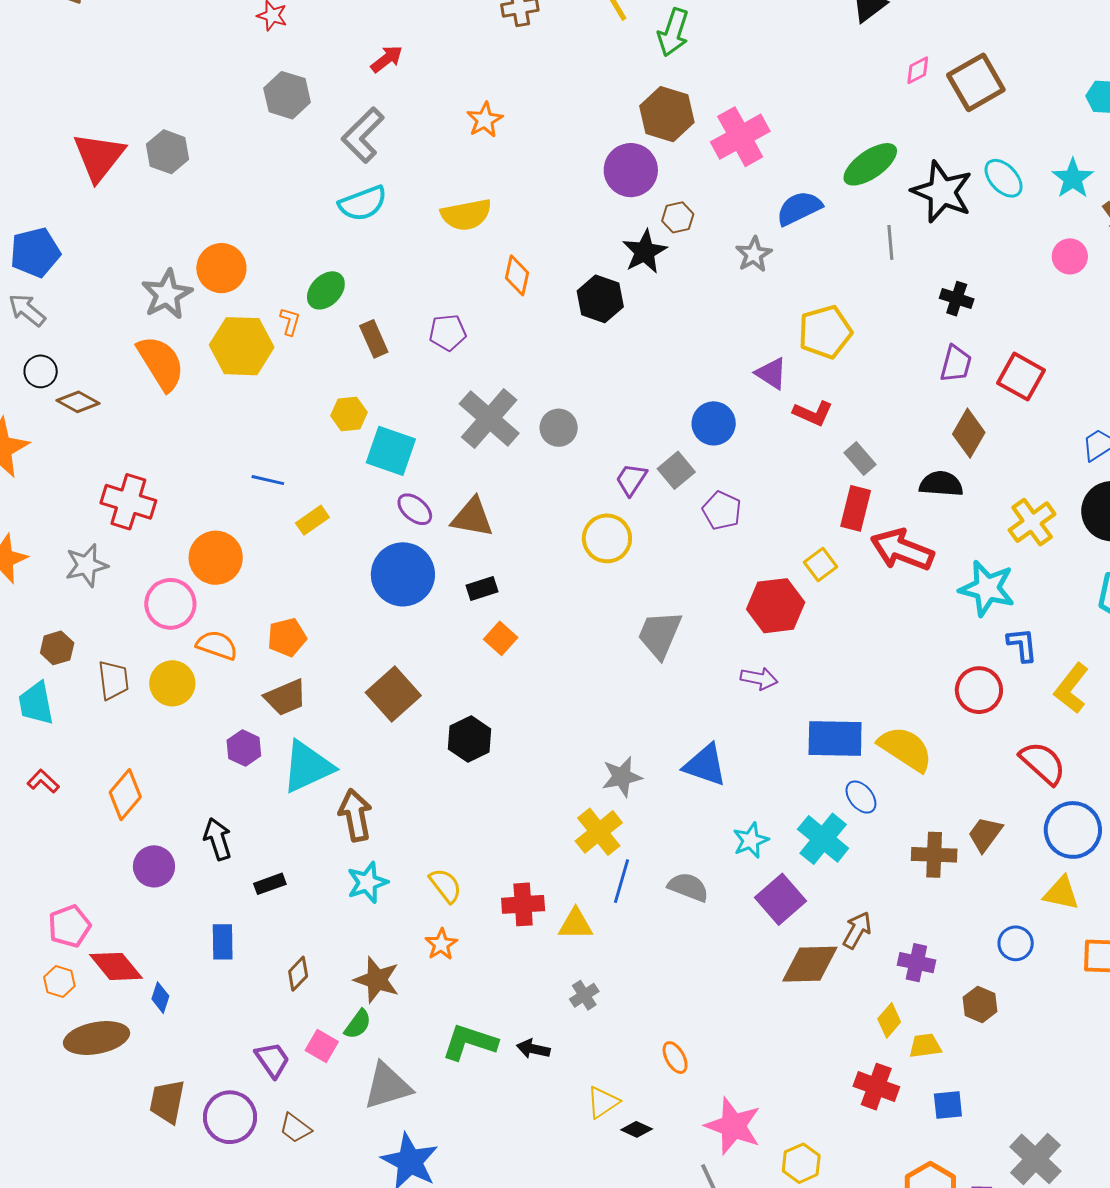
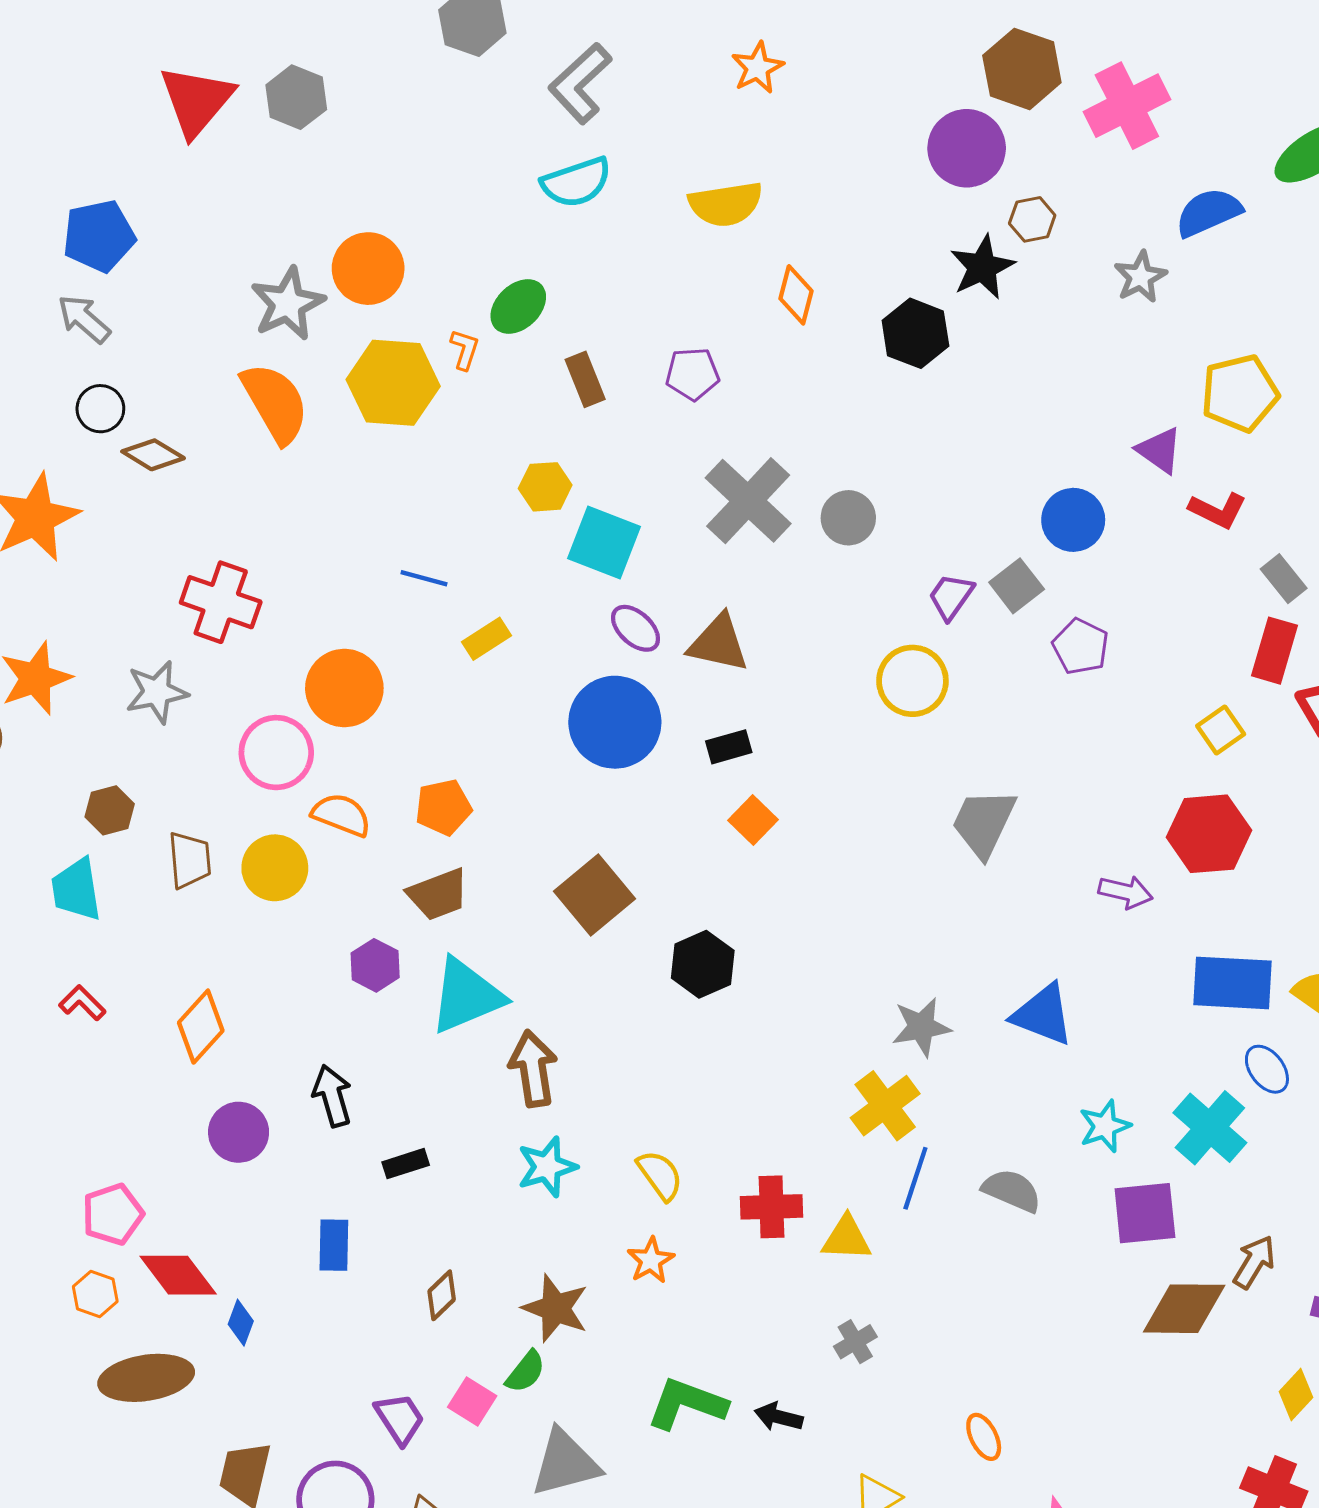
red hexagon: (776, 606) -> (1209, 834), moved
purple square: (781, 899) -> (1145, 1213), turned 33

